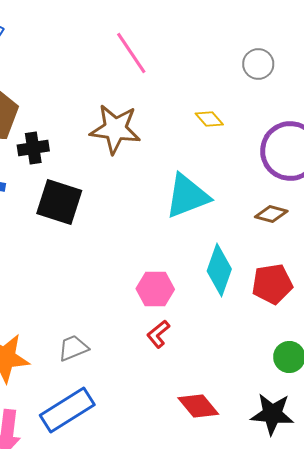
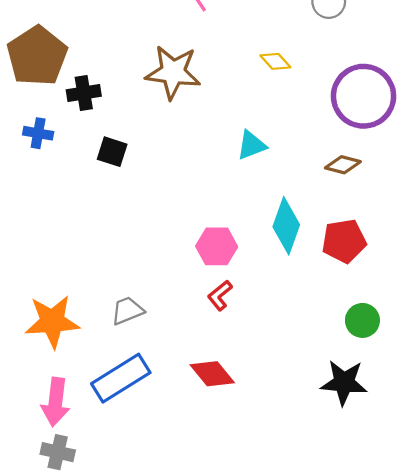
cyan triangle: (187, 196) -> (251, 145), size x0.6
black square: (59, 202) -> (112, 152), size x0.6
red diamond: (198, 406) -> (212, 374), moved

